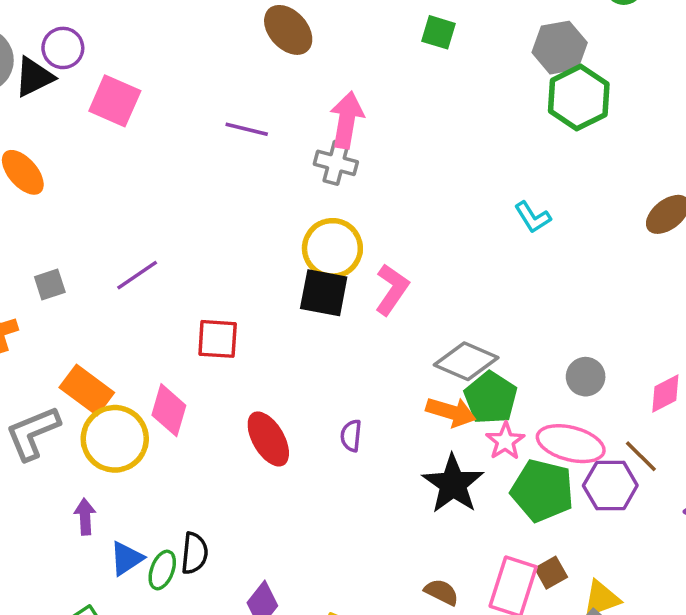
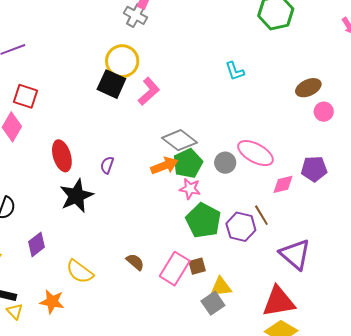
red square: (218, 339) -> (26, 96), moved
gray circle: (586, 377) -> (225, 163), moved
orange arrow: (451, 412) -> (164, 166), turned -52
pink star: (505, 441) -> (190, 189), turned 30
pink ellipse: (571, 444) -> (255, 153), moved
black star: (453, 484) -> (76, 196), moved

